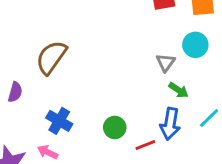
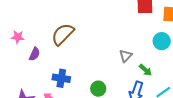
gray triangle: (166, 62) -> (126, 56), moved
blue cross: (59, 121) -> (61, 78), turned -30

